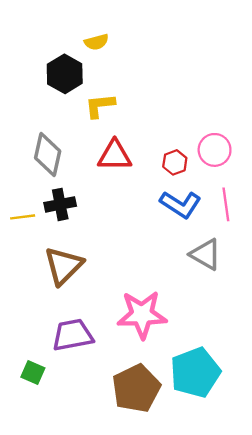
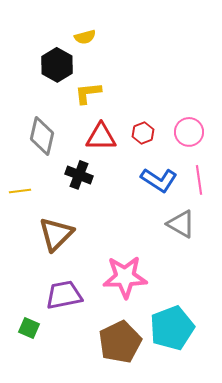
red hexagon: (175, 162) -> (143, 133), moved
black cross: (60, 204) -> (79, 175), moved, turned 32

